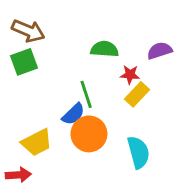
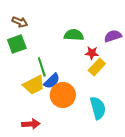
brown arrow: (28, 31) -> (20, 22), size x0.7
green line: (86, 94) -> (42, 67), moved
yellow trapezoid: (37, 142) -> (34, 85), moved
red arrow: (18, 175) -> (31, 124), moved

